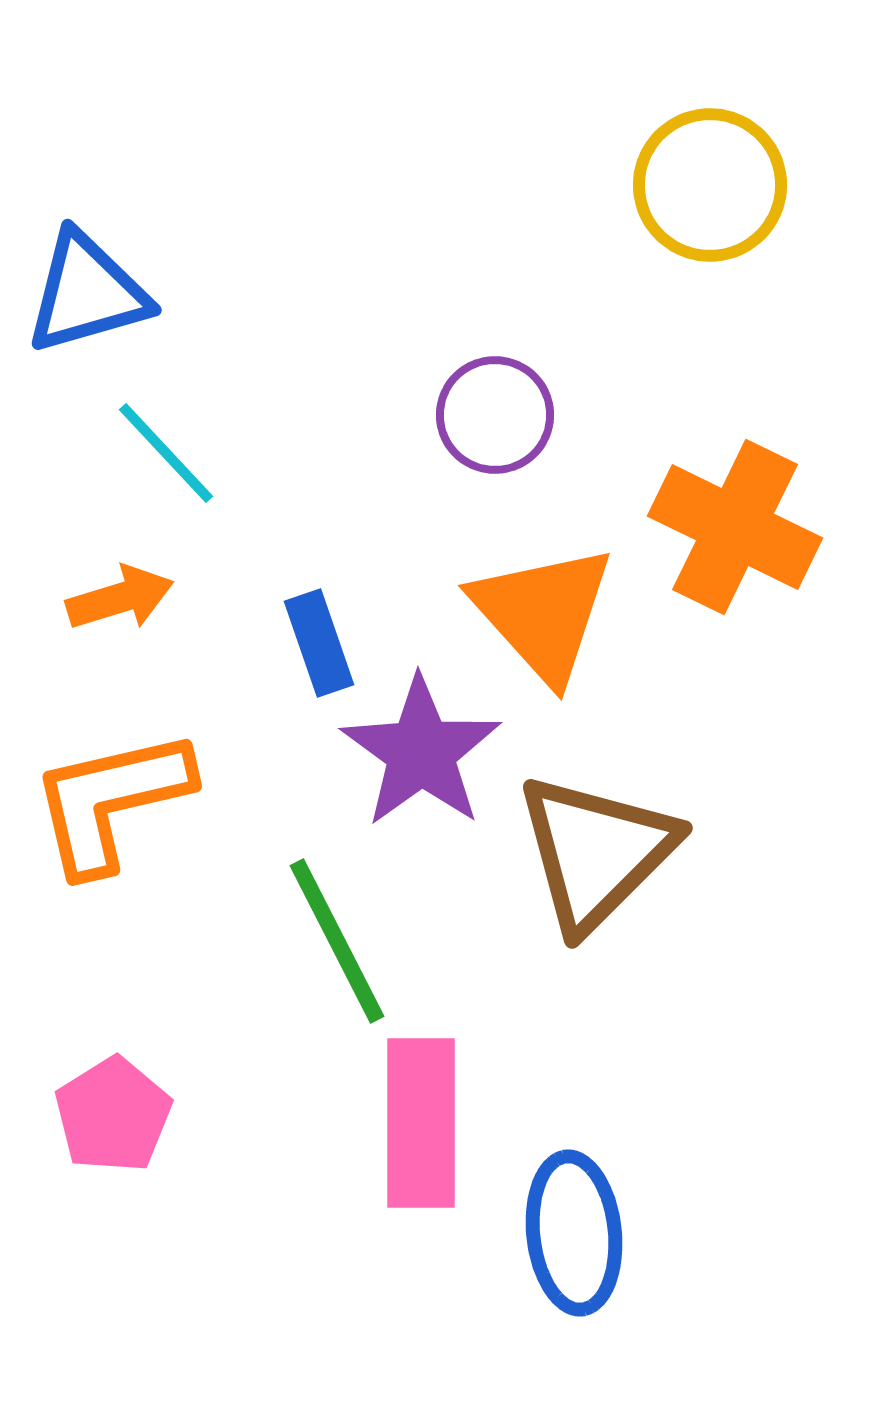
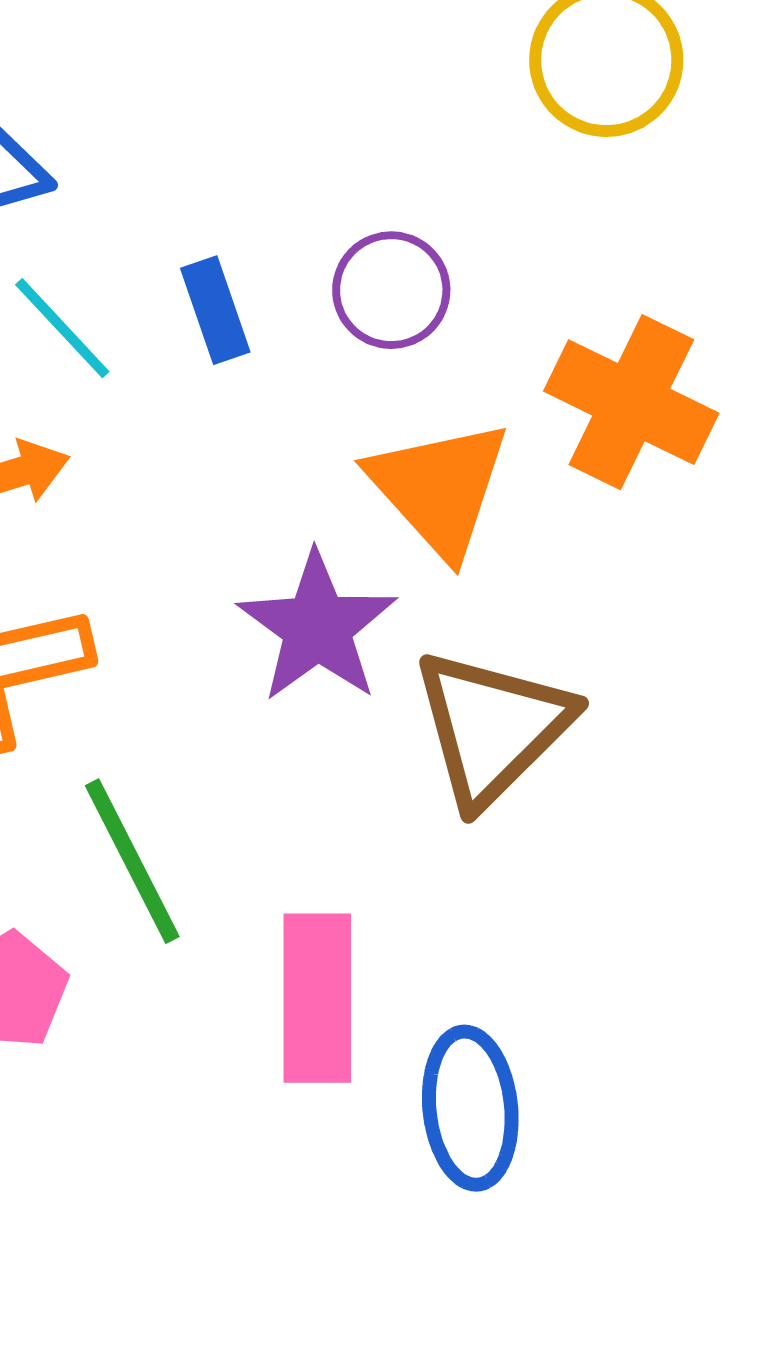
blue rectangle: (319, 643) -> (215, 310), moved
green line: (337, 941) -> (132, 861), moved

